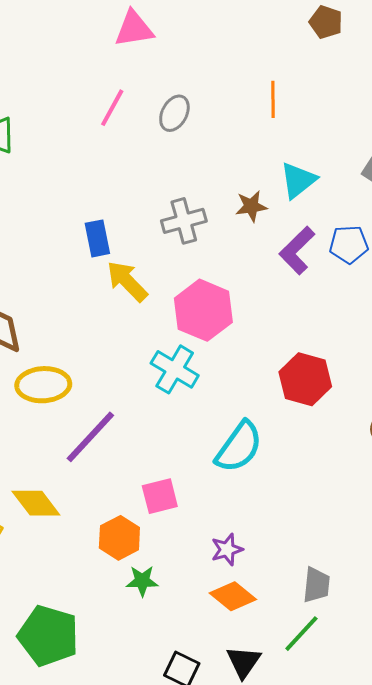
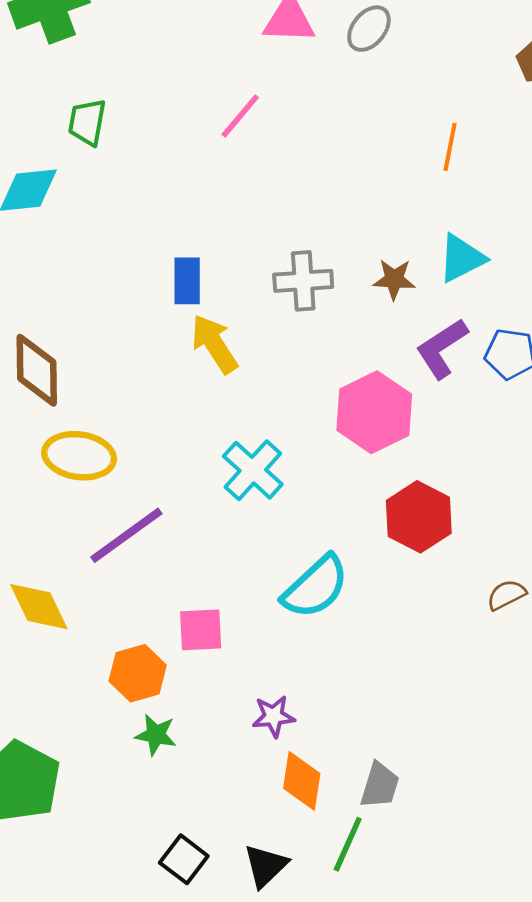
gray ellipse: (174, 113) -> (369, 29), moved
pink hexagon: (203, 310) -> (374, 412), moved
orange diamond: (233, 596) -> (302, 781), moved, turned 48
green line: (301, 634) -> (348, 844), turned -30

